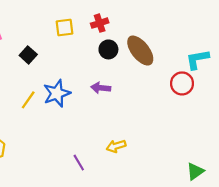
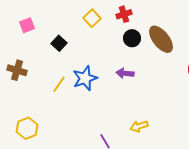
yellow square: (64, 27) -> (92, 18), turned -36

